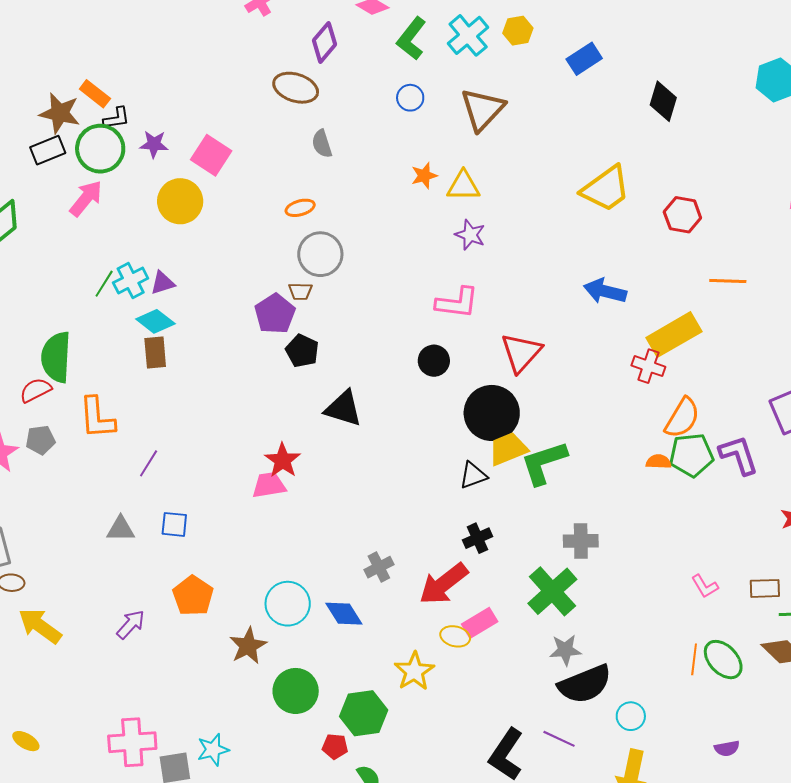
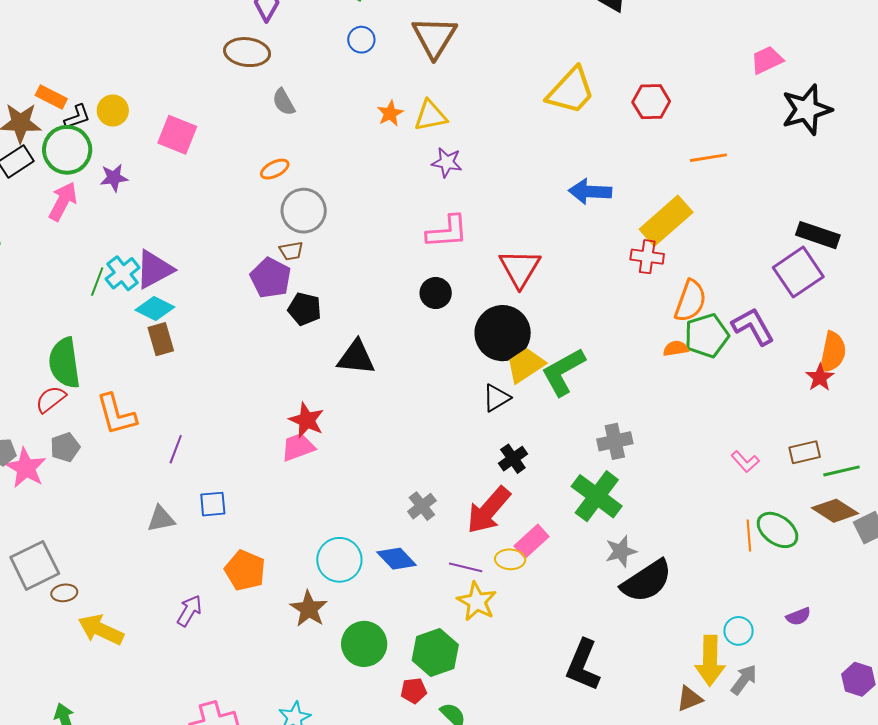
purple star: (154, 144) -> (114, 178), moved
yellow circle: (180, 201) -> (113, 111), moved, size x0.7
purple triangle: (163, 283) -> (154, 269), size x1.6
cyan circle: (631, 716) -> (739, 631), moved
purple line: (559, 739) -> (466, 567), moved

